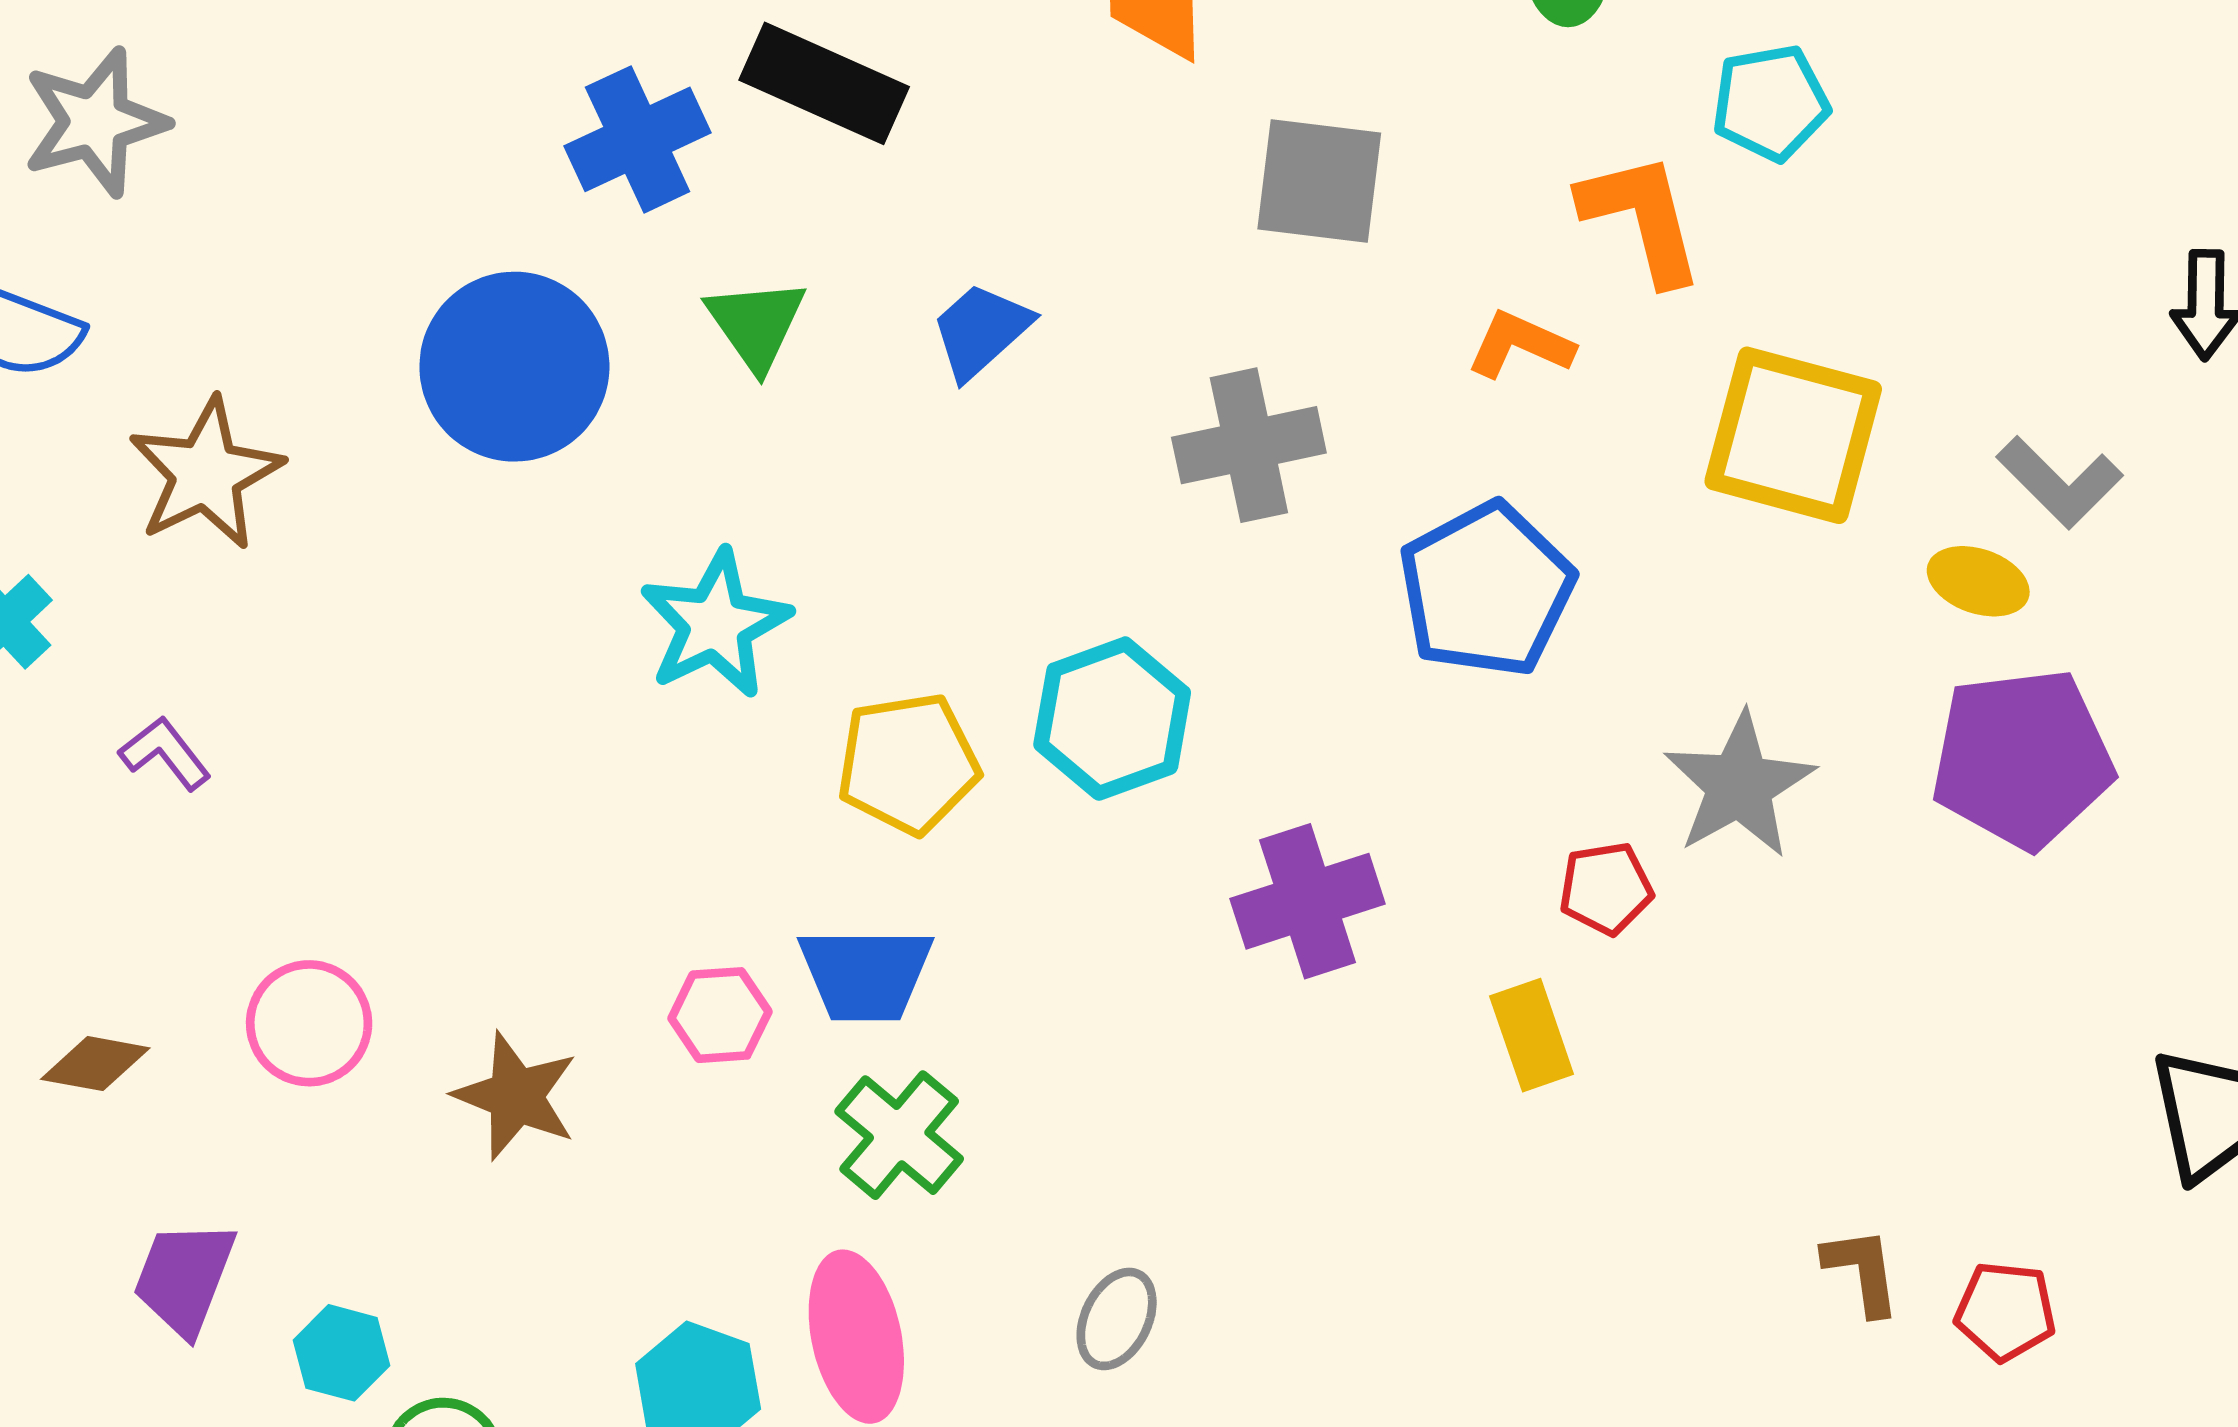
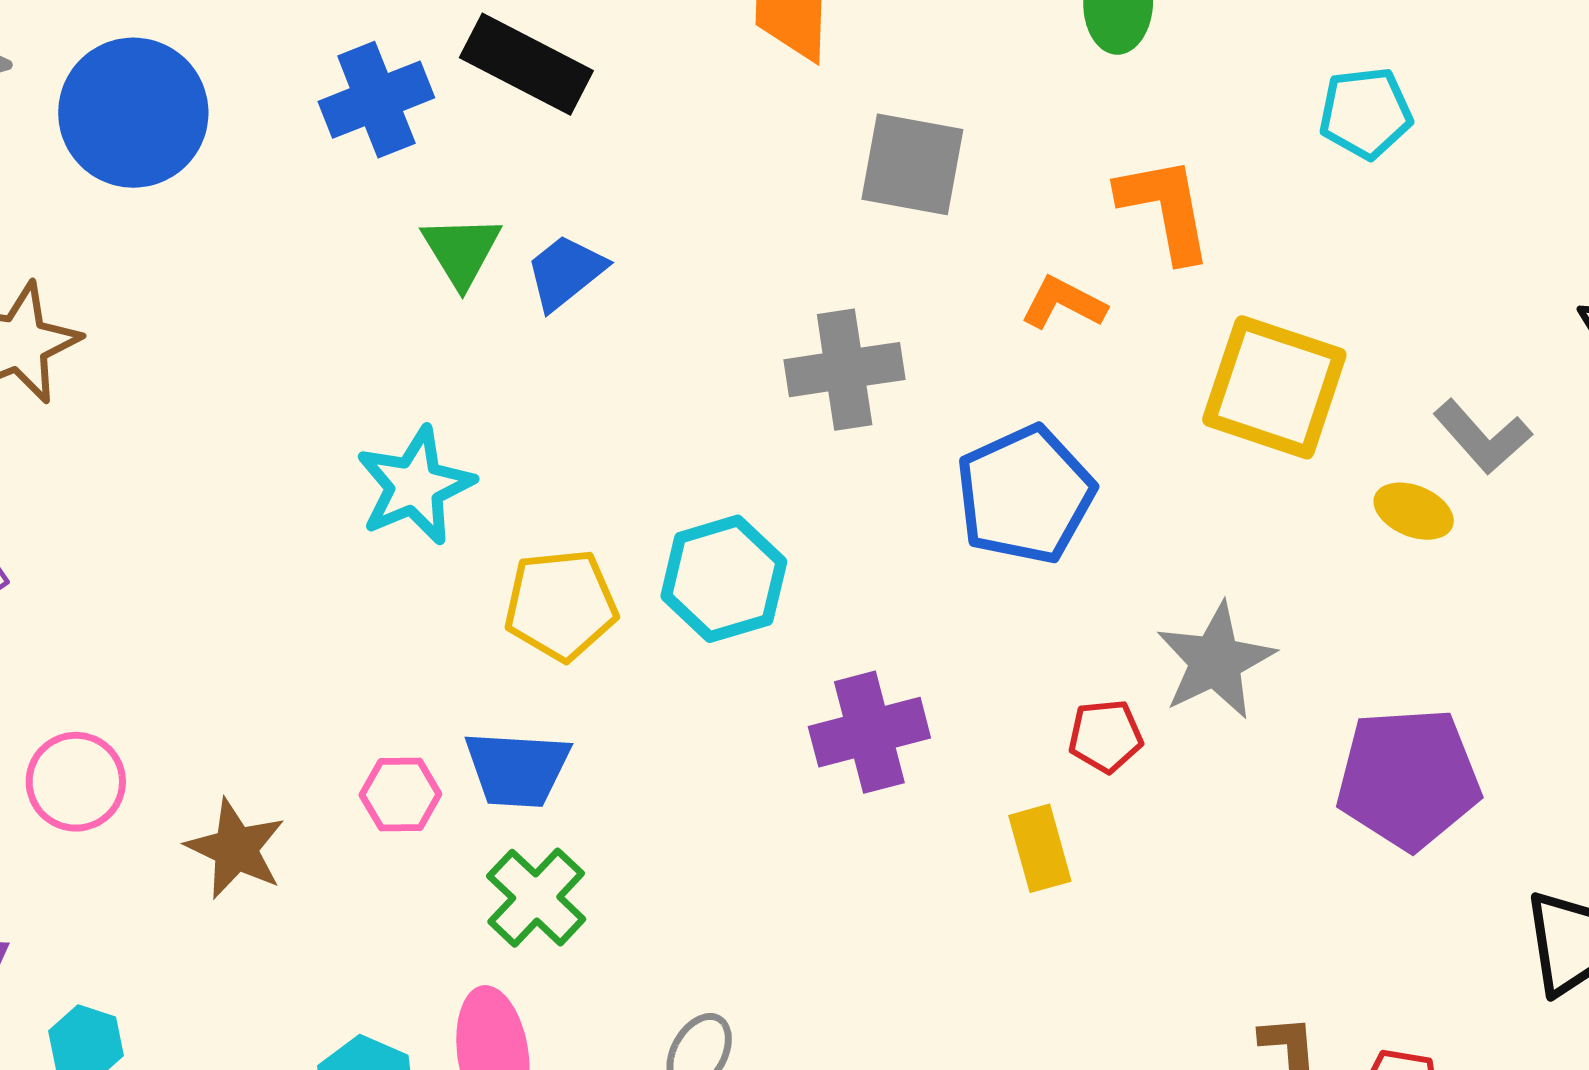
cyan pentagon: (1771, 103) -> (1366, 113), moved
blue trapezoid: (981, 331) -> (565, 272), moved
blue circle: (514, 367) -> (133, 113), moved
purple pentagon: (2022, 758) -> (1408, 779), moved

